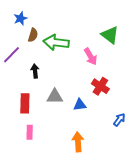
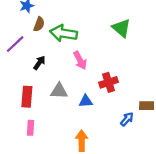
pink arrow: (91, 56) -> (80, 60), moved
black arrow: (35, 71) -> (39, 63), turned 40
red cross: (100, 86) -> (108, 82), turned 36

